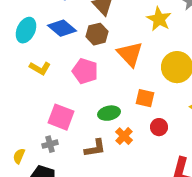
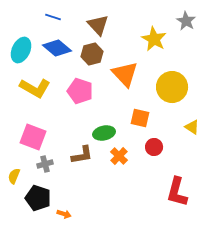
yellow L-shape: (40, 68) -> (35, 88), size x1.4
pink square: (61, 117) -> (33, 137), moved
brown L-shape: (95, 148) -> (82, 155), moved

